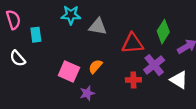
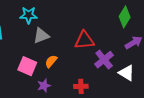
gray triangle: (98, 26) -> (41, 36), moved, turned -30
green diamond: (163, 32) -> (125, 17), moved
red cross: (133, 80) -> (81, 86), moved

